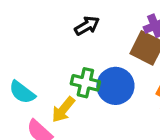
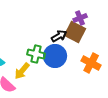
black arrow: (87, 26) -> (59, 36), moved

